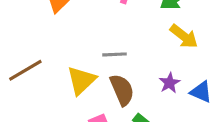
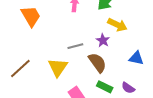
purple star: (170, 83) -> (103, 40), moved
brown semicircle: (122, 90) -> (97, 63), moved

